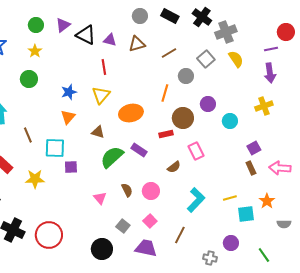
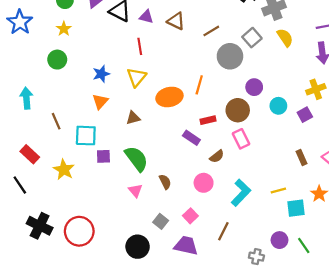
brown triangle: (137, 44) -> (176, 21), turned 42
gray circle: (186, 76) -> (230, 56), size x1.5
orange line: (165, 93) -> (199, 85), moved
brown circle: (183, 118) -> (238, 110), moved
brown triangle: (98, 132) -> (133, 118), turned -32
purple square: (254, 148) -> (305, 115), moved
purple rectangle: (139, 150) -> (191, 138), moved
green semicircle: (112, 157) -> (136, 159), moved, turned 95
yellow star: (35, 179) -> (64, 170), turned 30
pink circle: (151, 191) -> (204, 183), moved
green line: (264, 255) -> (304, 246), moved

